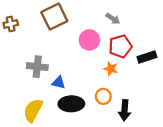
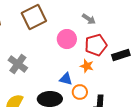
gray cross: (37, 67) -> (18, 64), turned 30
blue triangle: (59, 83) -> (66, 79), moved

